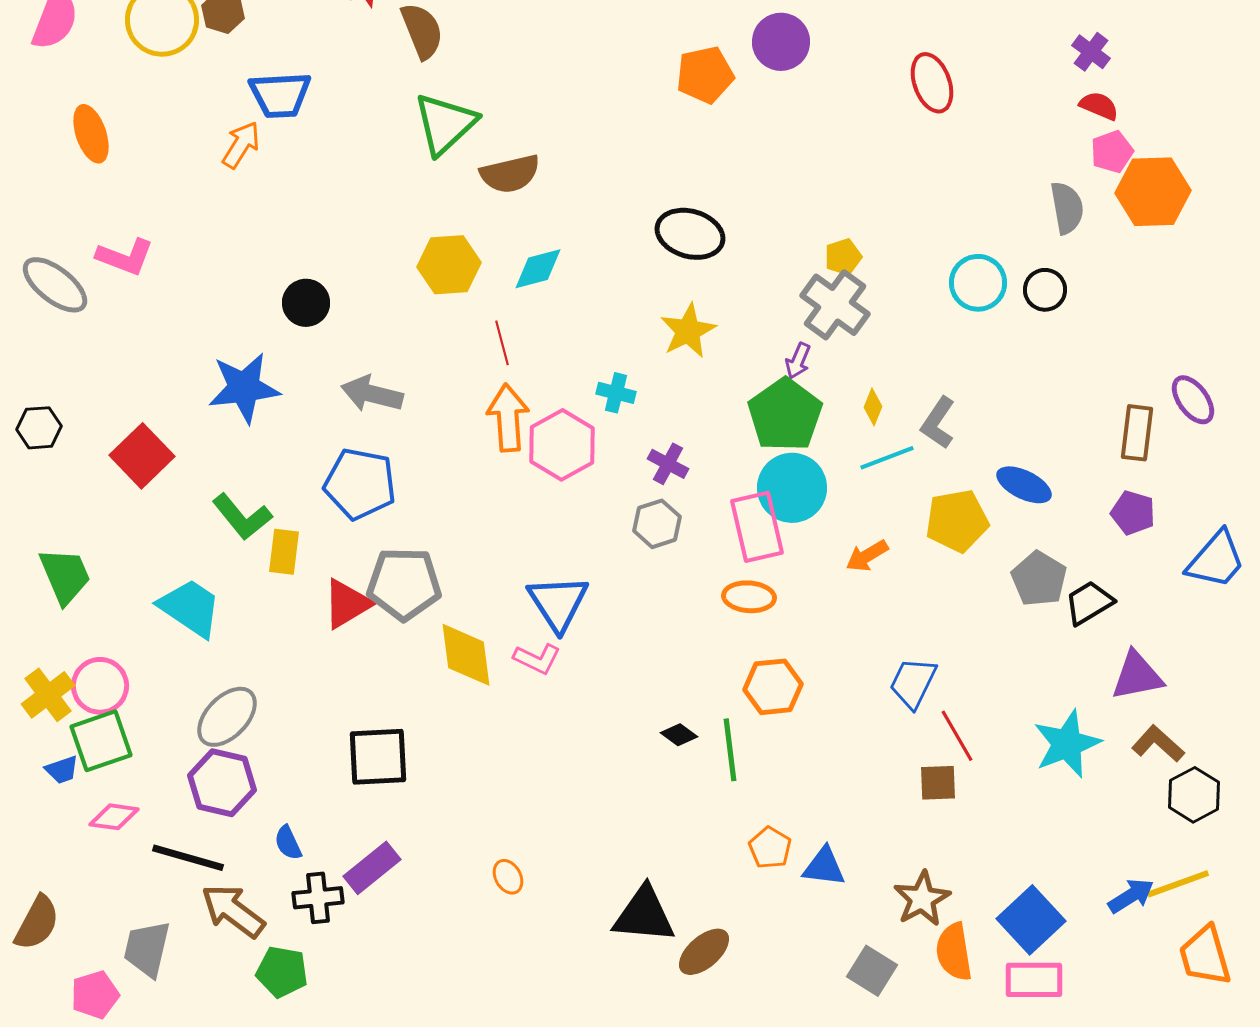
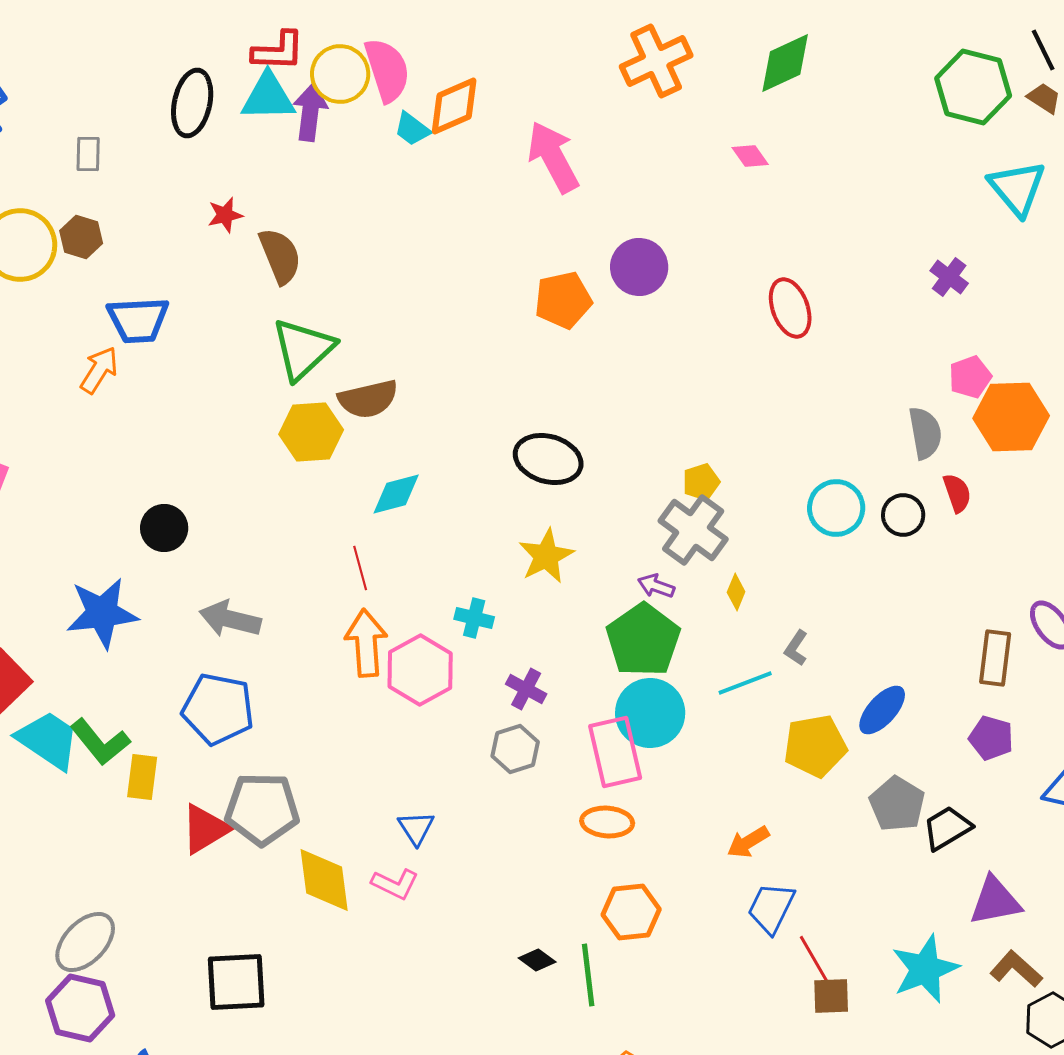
red semicircle: (1099, 106) -> (957, 493), moved, turned 48
yellow hexagon: (449, 265) -> (311, 432), moved
purple arrow: (798, 361) -> (656, 586), turned 87
yellow diamond: (873, 407) -> (736, 592), moved
gray L-shape: (938, 423) -> (796, 648), size x0.7
blue ellipse: (1024, 485) -> (882, 710), turned -74
orange arrow: (867, 556) -> (748, 842), moved
blue triangle: (558, 603) -> (416, 828), size x0.6
cyan trapezoid: (190, 608) -> (48, 740), moved
brown square: (938, 783) -> (831, 996), moved

